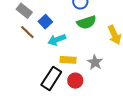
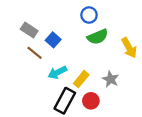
cyan arrow: (57, 40) -> (57, 72), moved
yellow rectangle: (68, 60) -> (81, 79), turned -49

